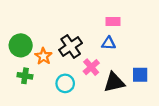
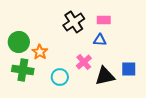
black cross: (71, 46) -> (74, 22), moved
green cross: (25, 76) -> (23, 70), size x1.5

